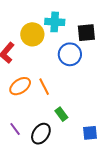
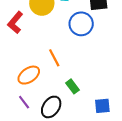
orange ellipse: (20, 86) -> (29, 75), moved

